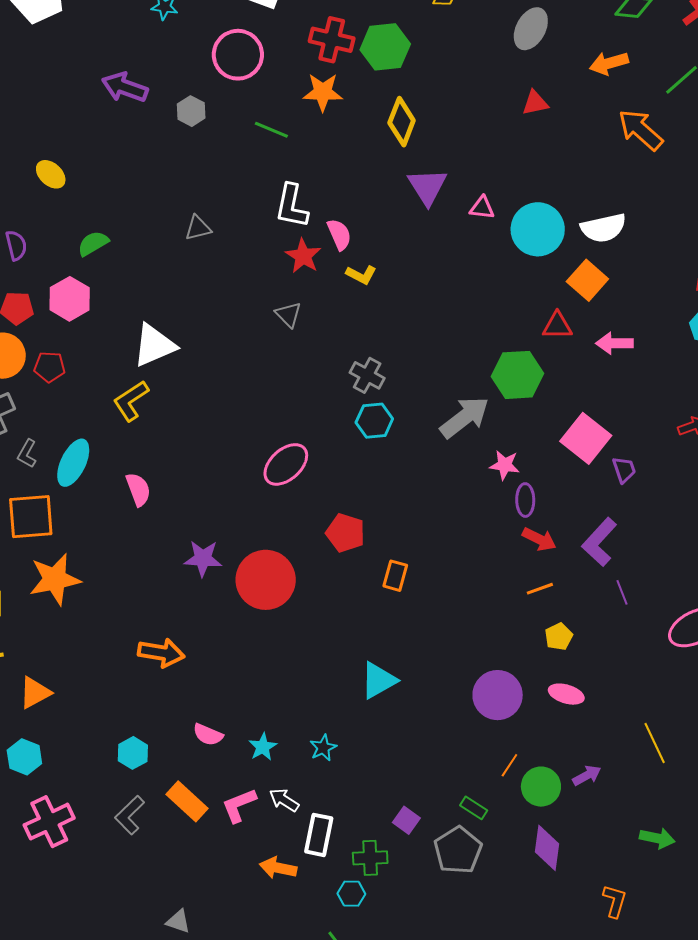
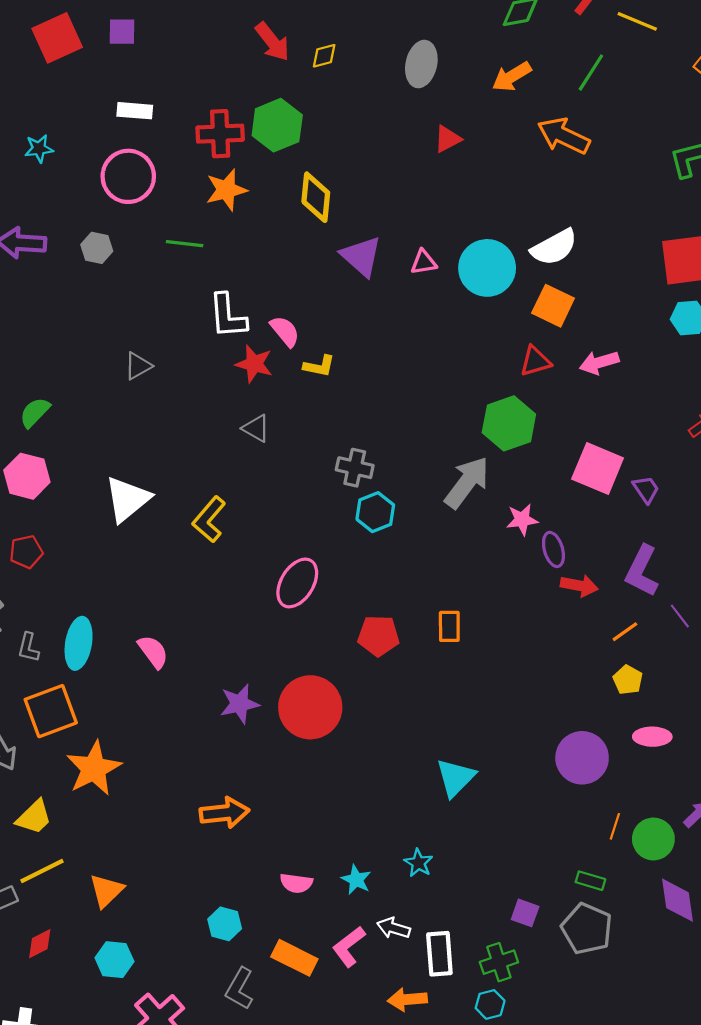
yellow L-shape: (131, 401) -> (209, 519), moved
orange rectangle: (395, 576) -> (449, 626), moved
orange line: (540, 589) -> (625, 632), moved

